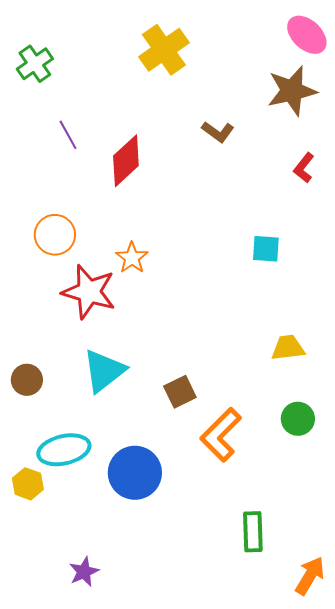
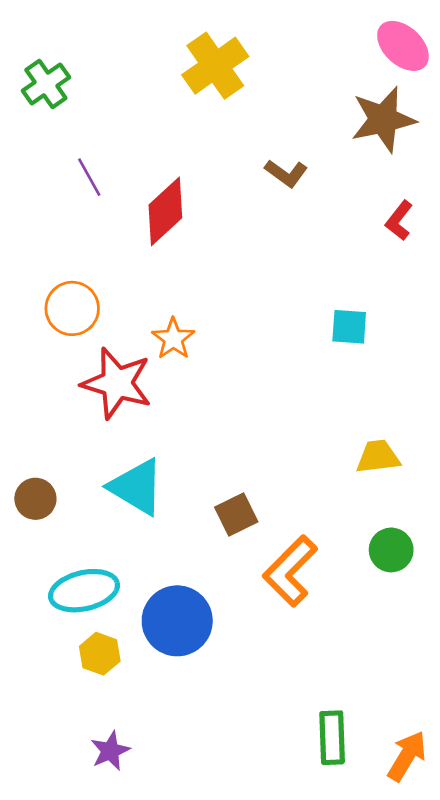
cyan triangle: (104, 371) -> (137, 487), turned -51
yellow hexagon: (28, 484) -> (100, 654), moved
green rectangle: (253, 532) -> (332, 738), moved

